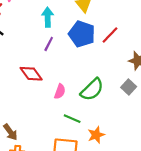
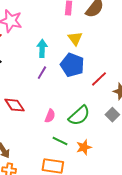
red line: (110, 35) -> (99, 79), moved
red diamond: (31, 74) -> (15, 105), moved
orange star: (96, 135) -> (84, 147), moved

